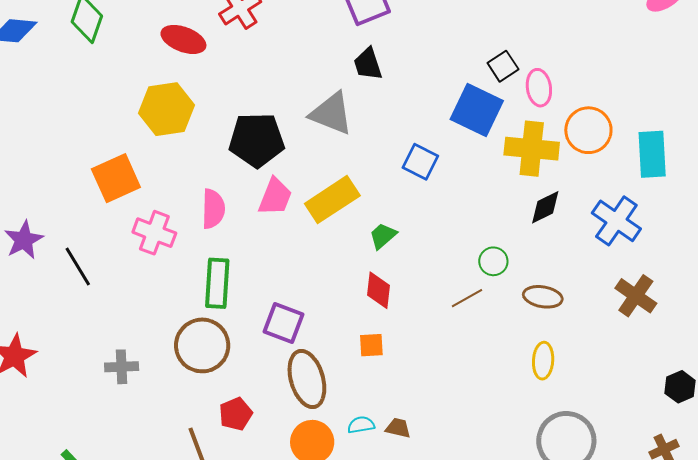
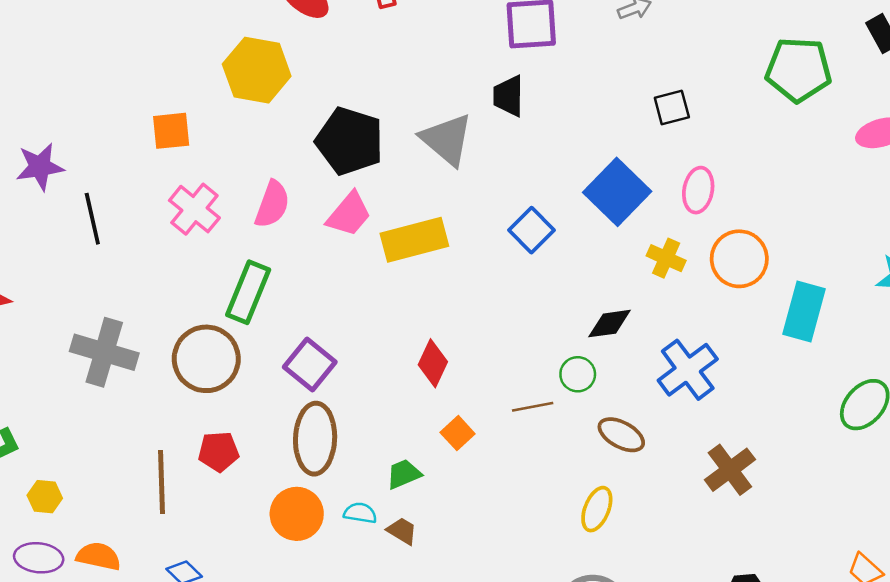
black square: (503, 66) -> (672, 108), moved
yellow cross: (532, 149) -> (666, 258), size x0.6
orange square: (116, 178) -> (171, 131), size x0.7
black diamond: (545, 207) -> (610, 324), moved
blue cross: (616, 221) -> (688, 370), moved
green trapezoid: (383, 236) -> (404, 474), moved
orange square: (371, 345) -> (458, 433), moved, turned 32
gray cross: (122, 367) -> (104, 352), size x1.6

